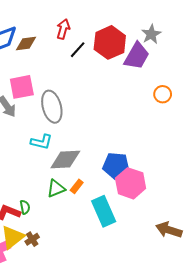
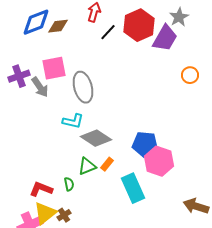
gray diamond: (65, 159) -> (96, 138), turned 36
green semicircle: (25, 207) -> (69, 184), moved

